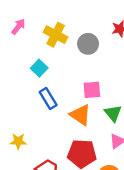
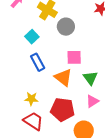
gray circle: (88, 44) -> (66, 27), moved
yellow star: (18, 141) -> (31, 99), moved

